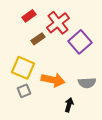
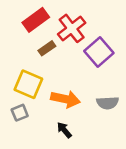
red rectangle: (29, 16) -> (36, 20), size x1.5
gray square: (24, 91) -> (20, 113), moved
black arrow: (69, 105) -> (64, 130), moved, turned -56

